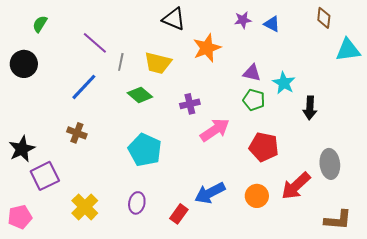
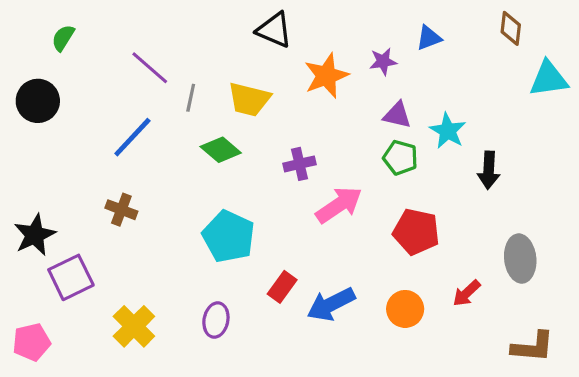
purple star: (243, 20) -> (383, 61), moved
blue triangle: (272, 24) -> (429, 38), turned -48
red arrow: (296, 186) -> (467, 293), size x0.6
red rectangle: (179, 214) -> (282, 287), moved

